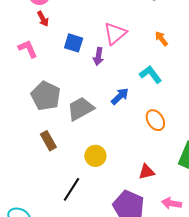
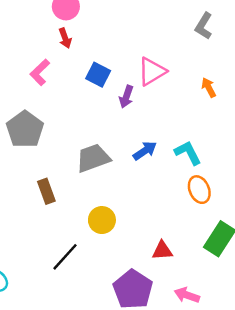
pink L-shape: (28, 49) -> (40, 72), turned -120
cyan L-shape: (151, 74) -> (188, 153), moved
gray pentagon: (46, 96) -> (25, 129), moved
orange ellipse: (155, 120) -> (199, 190), moved

